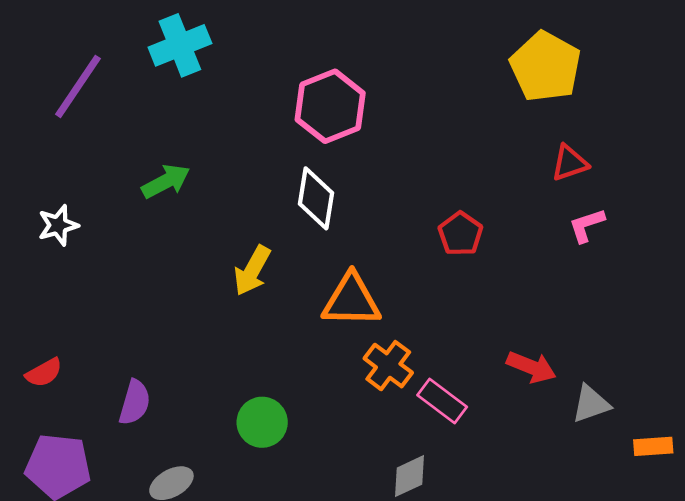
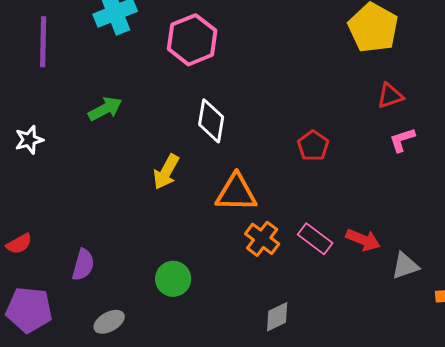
purple line: (78, 86) -> (43, 42), turned -33
pink hexagon: (330, 106) -> (192, 40), moved
pink rectangle: (442, 401) -> (315, 239), moved

